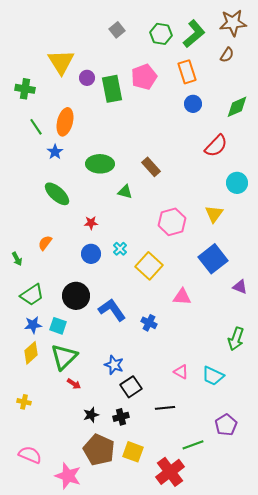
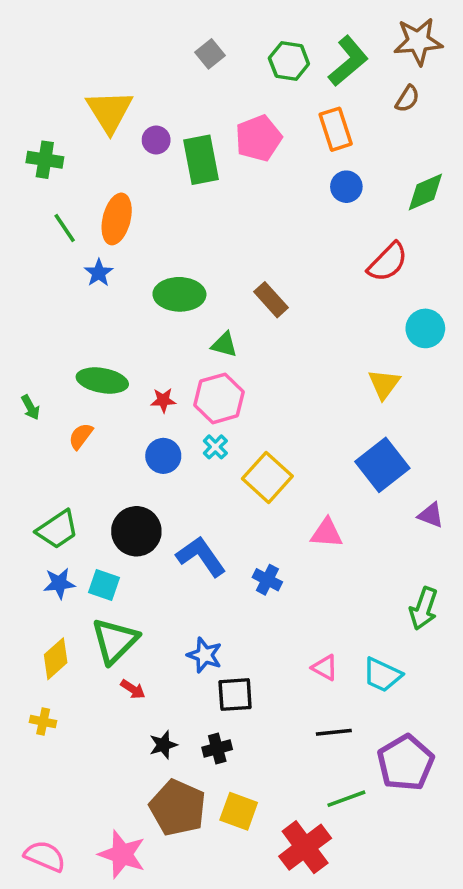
green ellipse: (57, 194) -> (102, 380), moved, turned -32
pink hexagon: (172, 222) -> (219, 398), moved
green arrow: (17, 259) -> (30, 407), moved
yellow diamond: (31, 353) -> (56, 659), moved
black square: (131, 387) -> (235, 695), turned 30
black line: (165, 408) -> (334, 732), moved
purple pentagon: (226, 425) -> (406, 763), size x1.4
pink semicircle: (30, 455) -> (45, 856), moved

